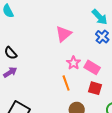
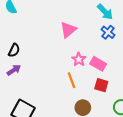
black semicircle: (11, 53) -> (14, 50), turned -112

